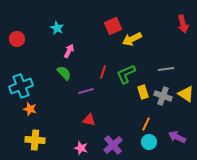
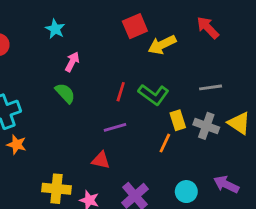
red arrow: (183, 24) -> (208, 28), moved, turned 150
green L-shape: (126, 74) -> (153, 95), turned -120
purple line: (86, 91) -> (115, 127), moved
orange line: (146, 124) -> (165, 143), moved
yellow cross: (35, 140) -> (57, 189), moved

